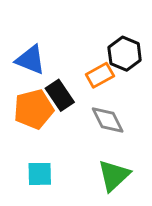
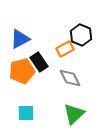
blue triangle: (30, 60) -> (20, 39), turned -50

